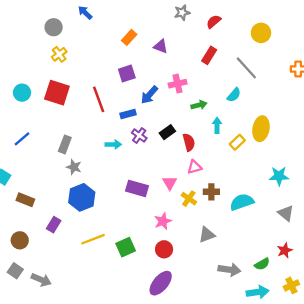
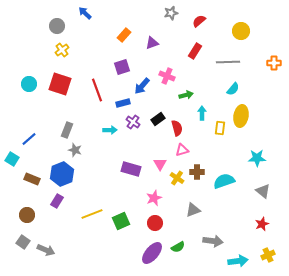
purple triangle: (161, 46) -> (152, 43), turned -40
gray line: (246, 68) -> (228, 62), turned -50
pink cross: (178, 84) -> (167, 76), turned 35
cyan semicircle: (234, 95) -> (233, 89), moved
blue line: (22, 139) -> (29, 139), moved
yellow rectangle: (237, 142) -> (220, 128), turned -40
blue hexagon: (82, 197) -> (62, 174), moved
green semicircle: (262, 264) -> (178, 247), moved

